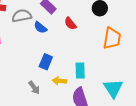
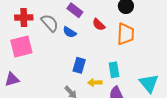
gray semicircle: (22, 16) -> (50, 23), turned 66
orange trapezoid: (112, 38) -> (126, 34), moved

